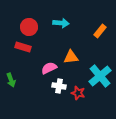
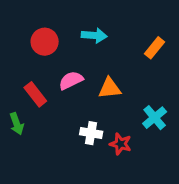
red rectangle: (23, 47) -> (35, 94), moved, turned 35
pink semicircle: (49, 68) -> (71, 80), moved
cyan cross: (100, 76) -> (155, 118), size x0.7

